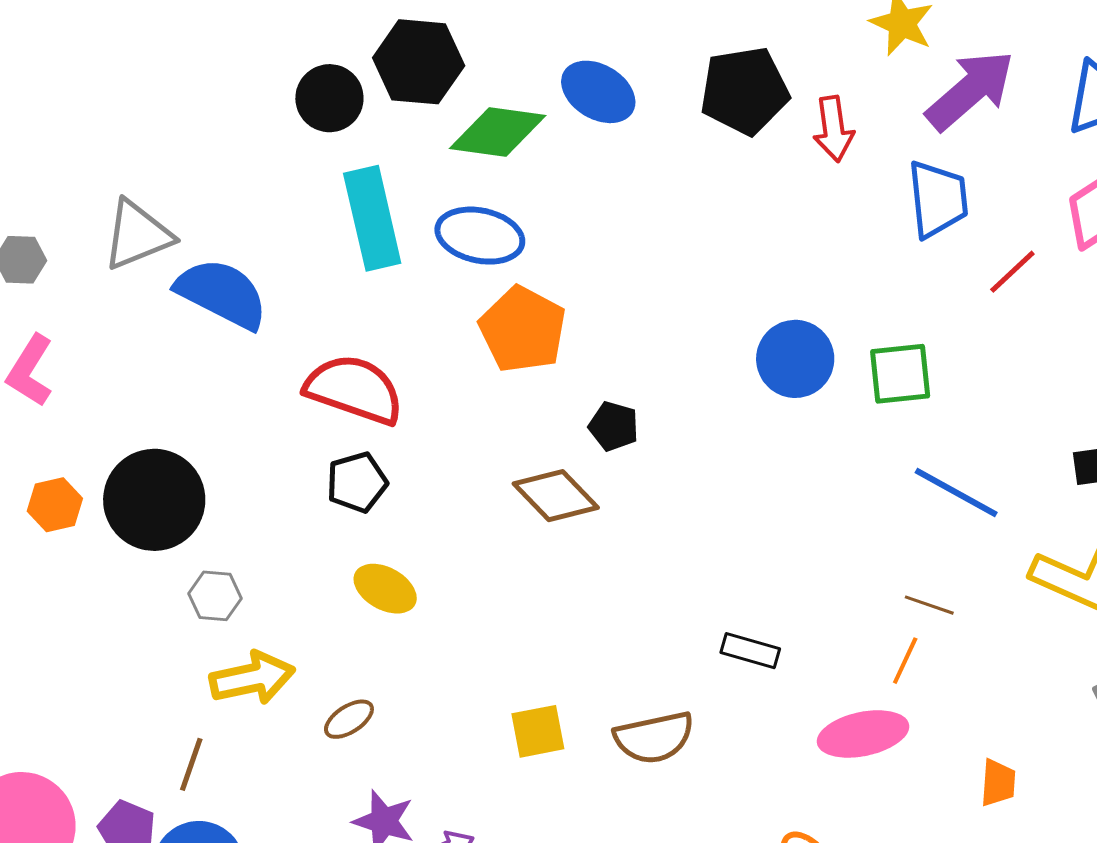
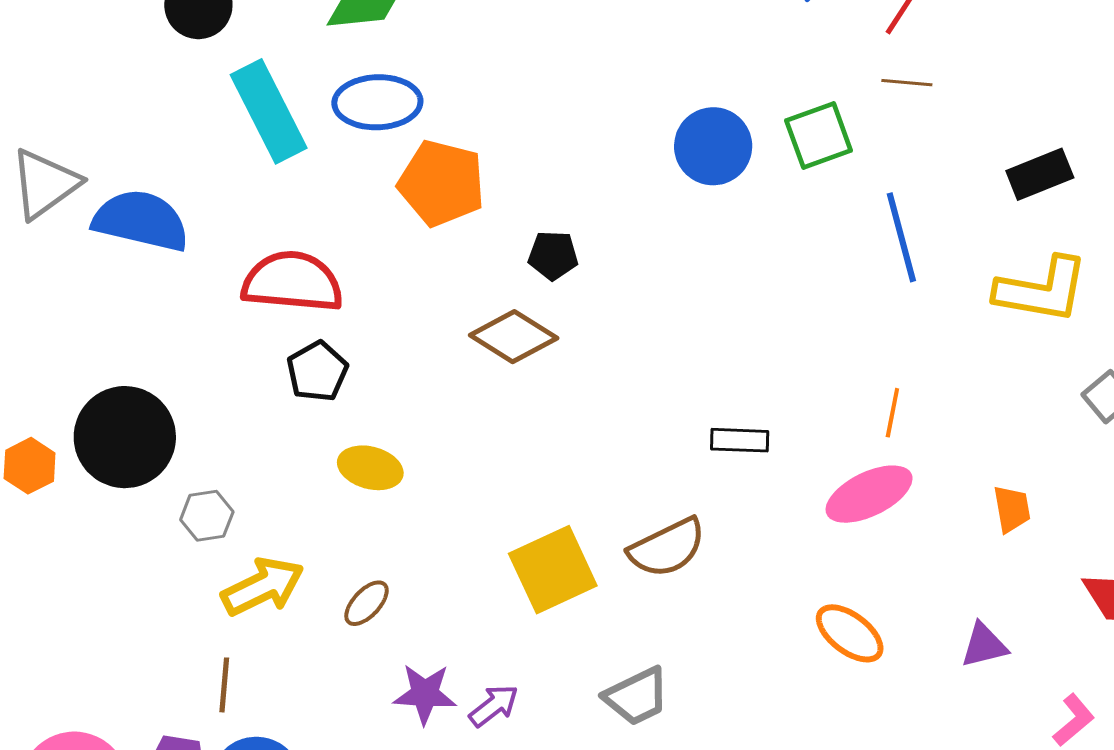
blue line: (956, 493) -> (901, 237), turned 60
brown line: (929, 605) -> (907, 83), moved
yellow square: (538, 731) -> (553, 570), size x1.5

